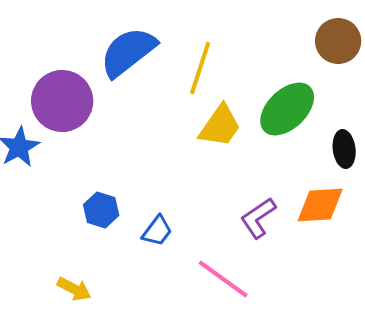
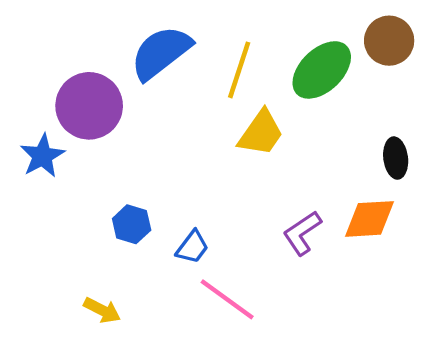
green ellipse: (287, 109) -> (322, 70), moved
pink line: (223, 279) -> (227, 299), moved

